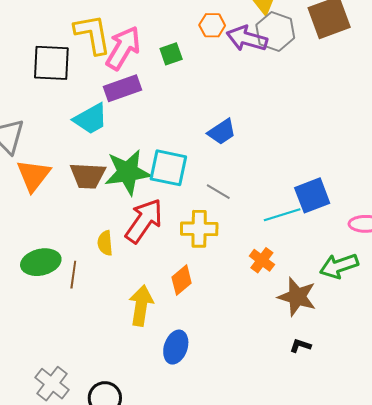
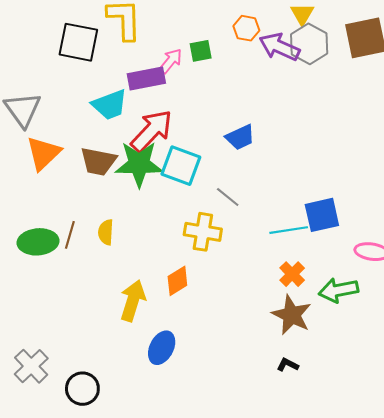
pink arrow: (123, 48) -> (171, 61), moved, size x0.6
red arrow: (144, 221) -> (152, 131), moved
orange cross: (262, 260) -> (292, 274), moved
brown line: (73, 275) -> (70, 235), moved

